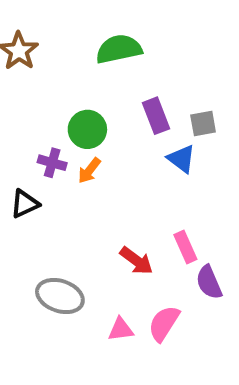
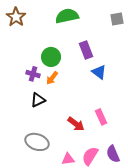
gray square: (203, 123) -> (117, 19), moved
black triangle: (25, 204) -> (38, 100), moved
purple semicircle: (209, 282) -> (113, 154), moved

